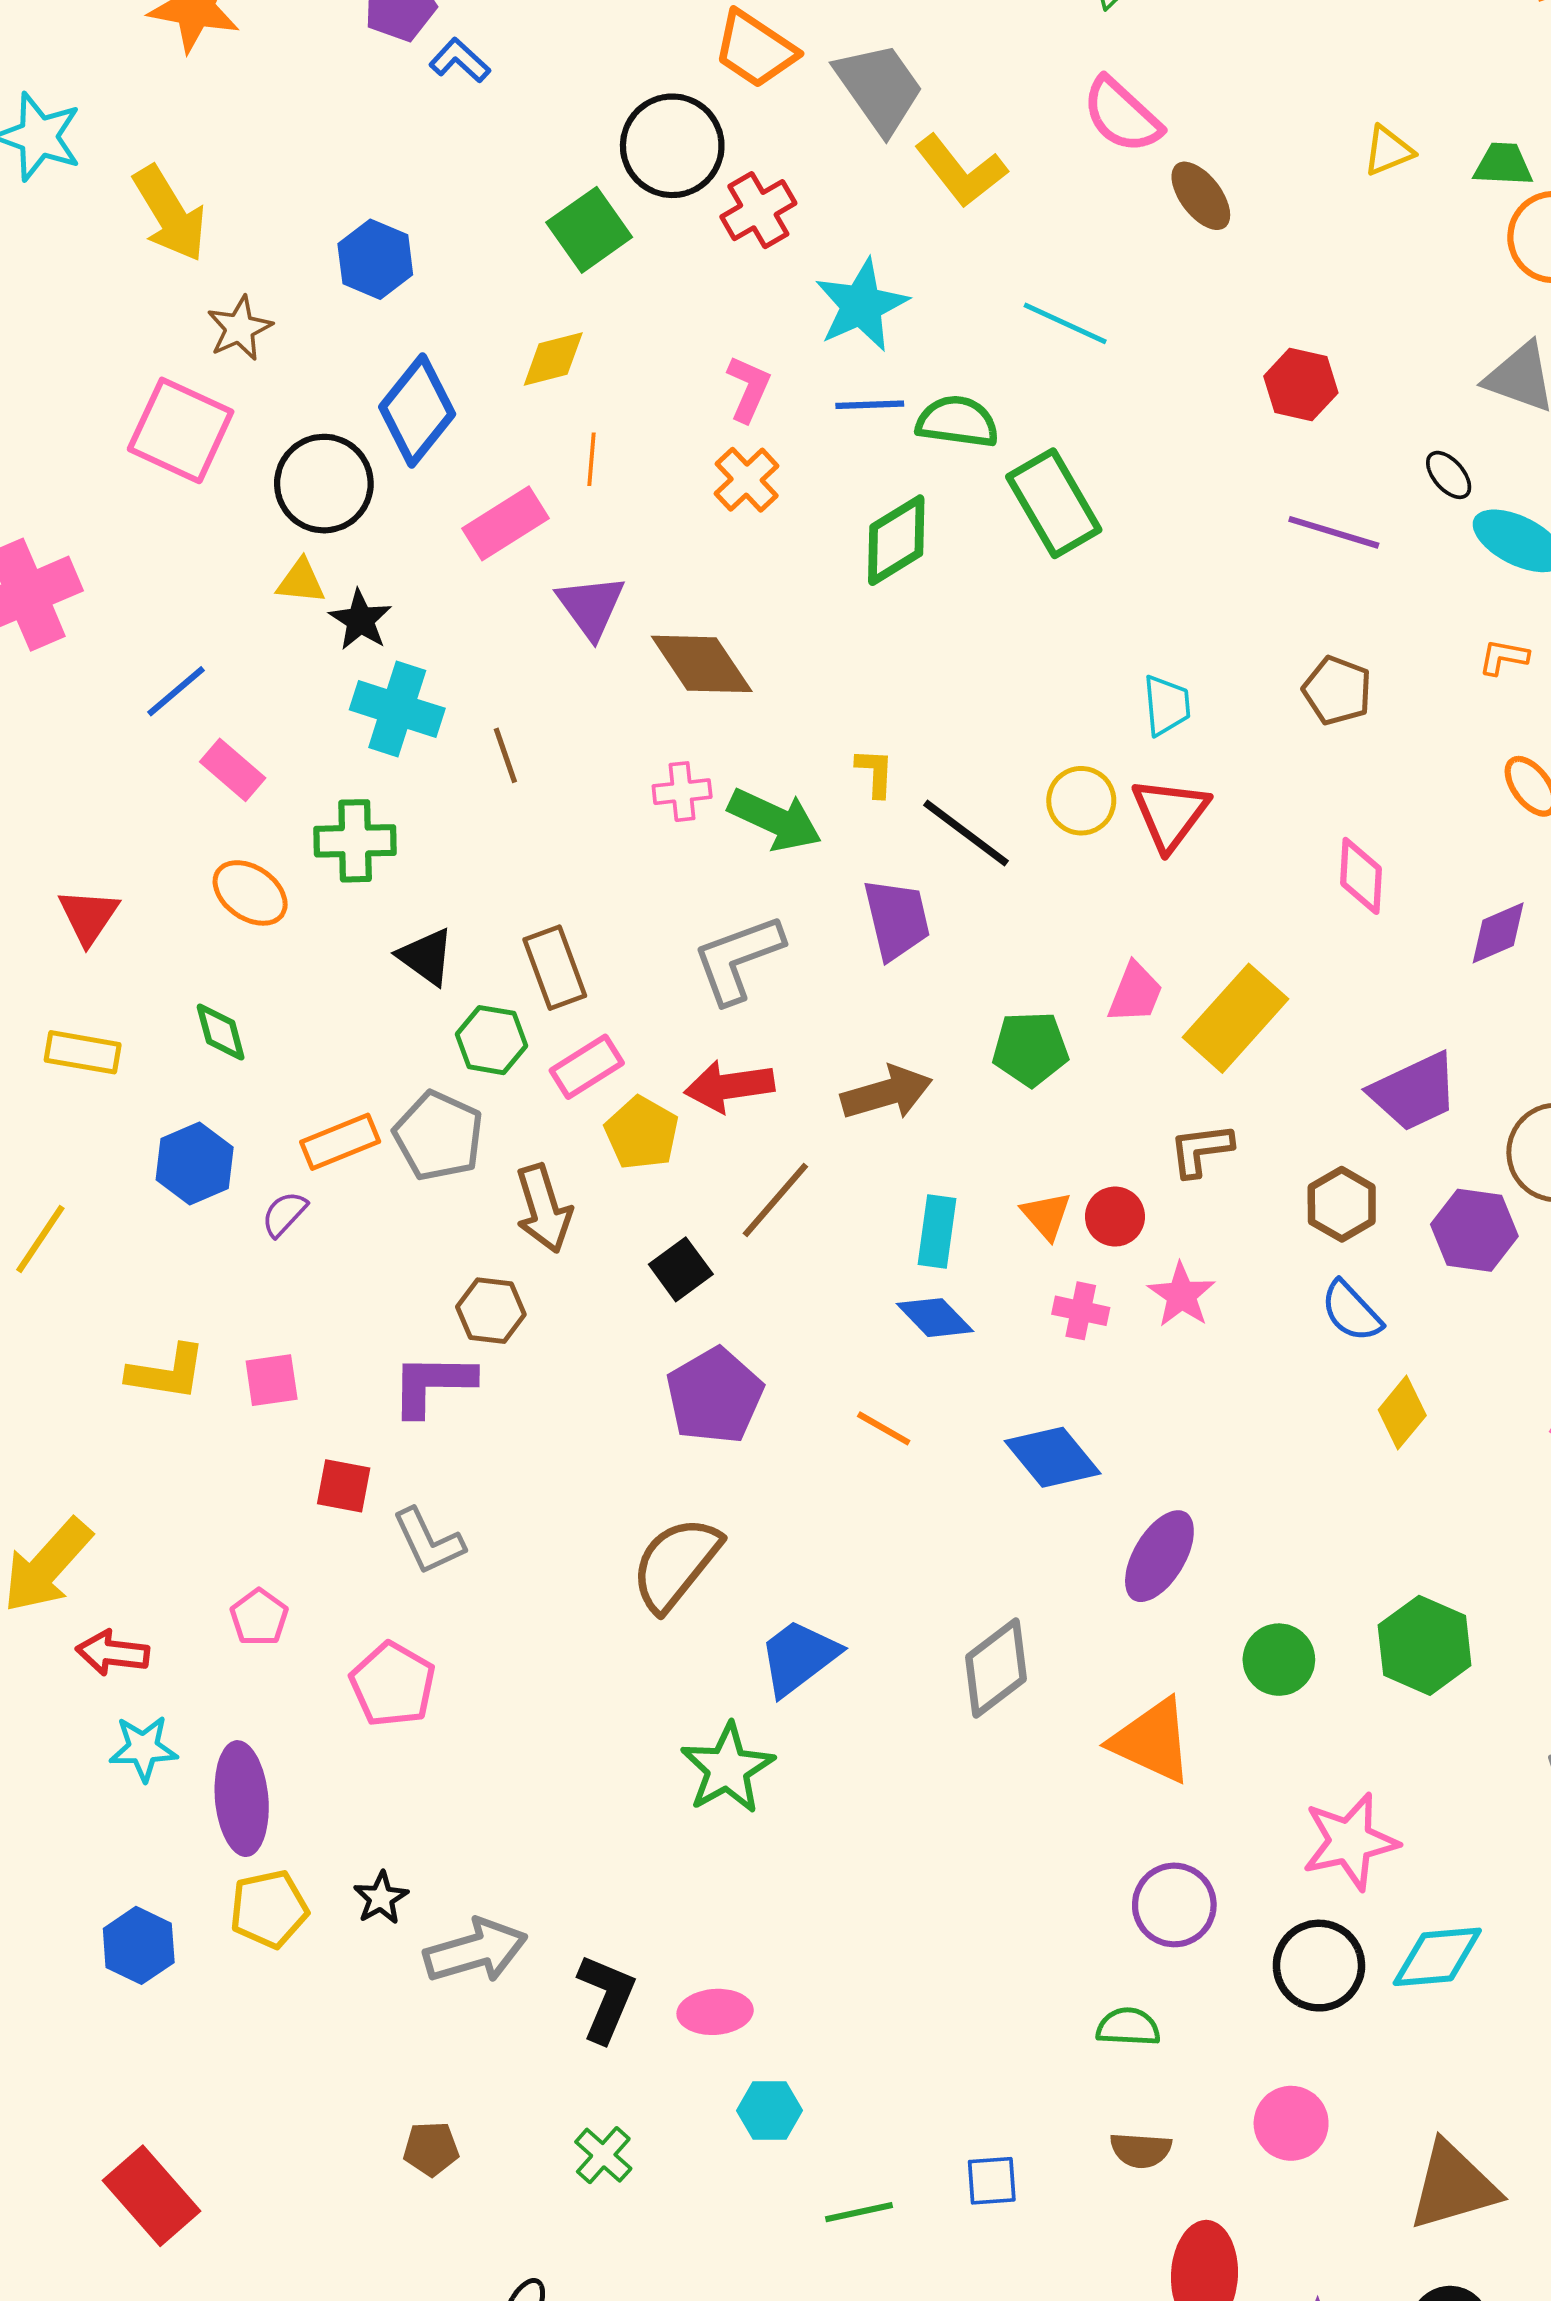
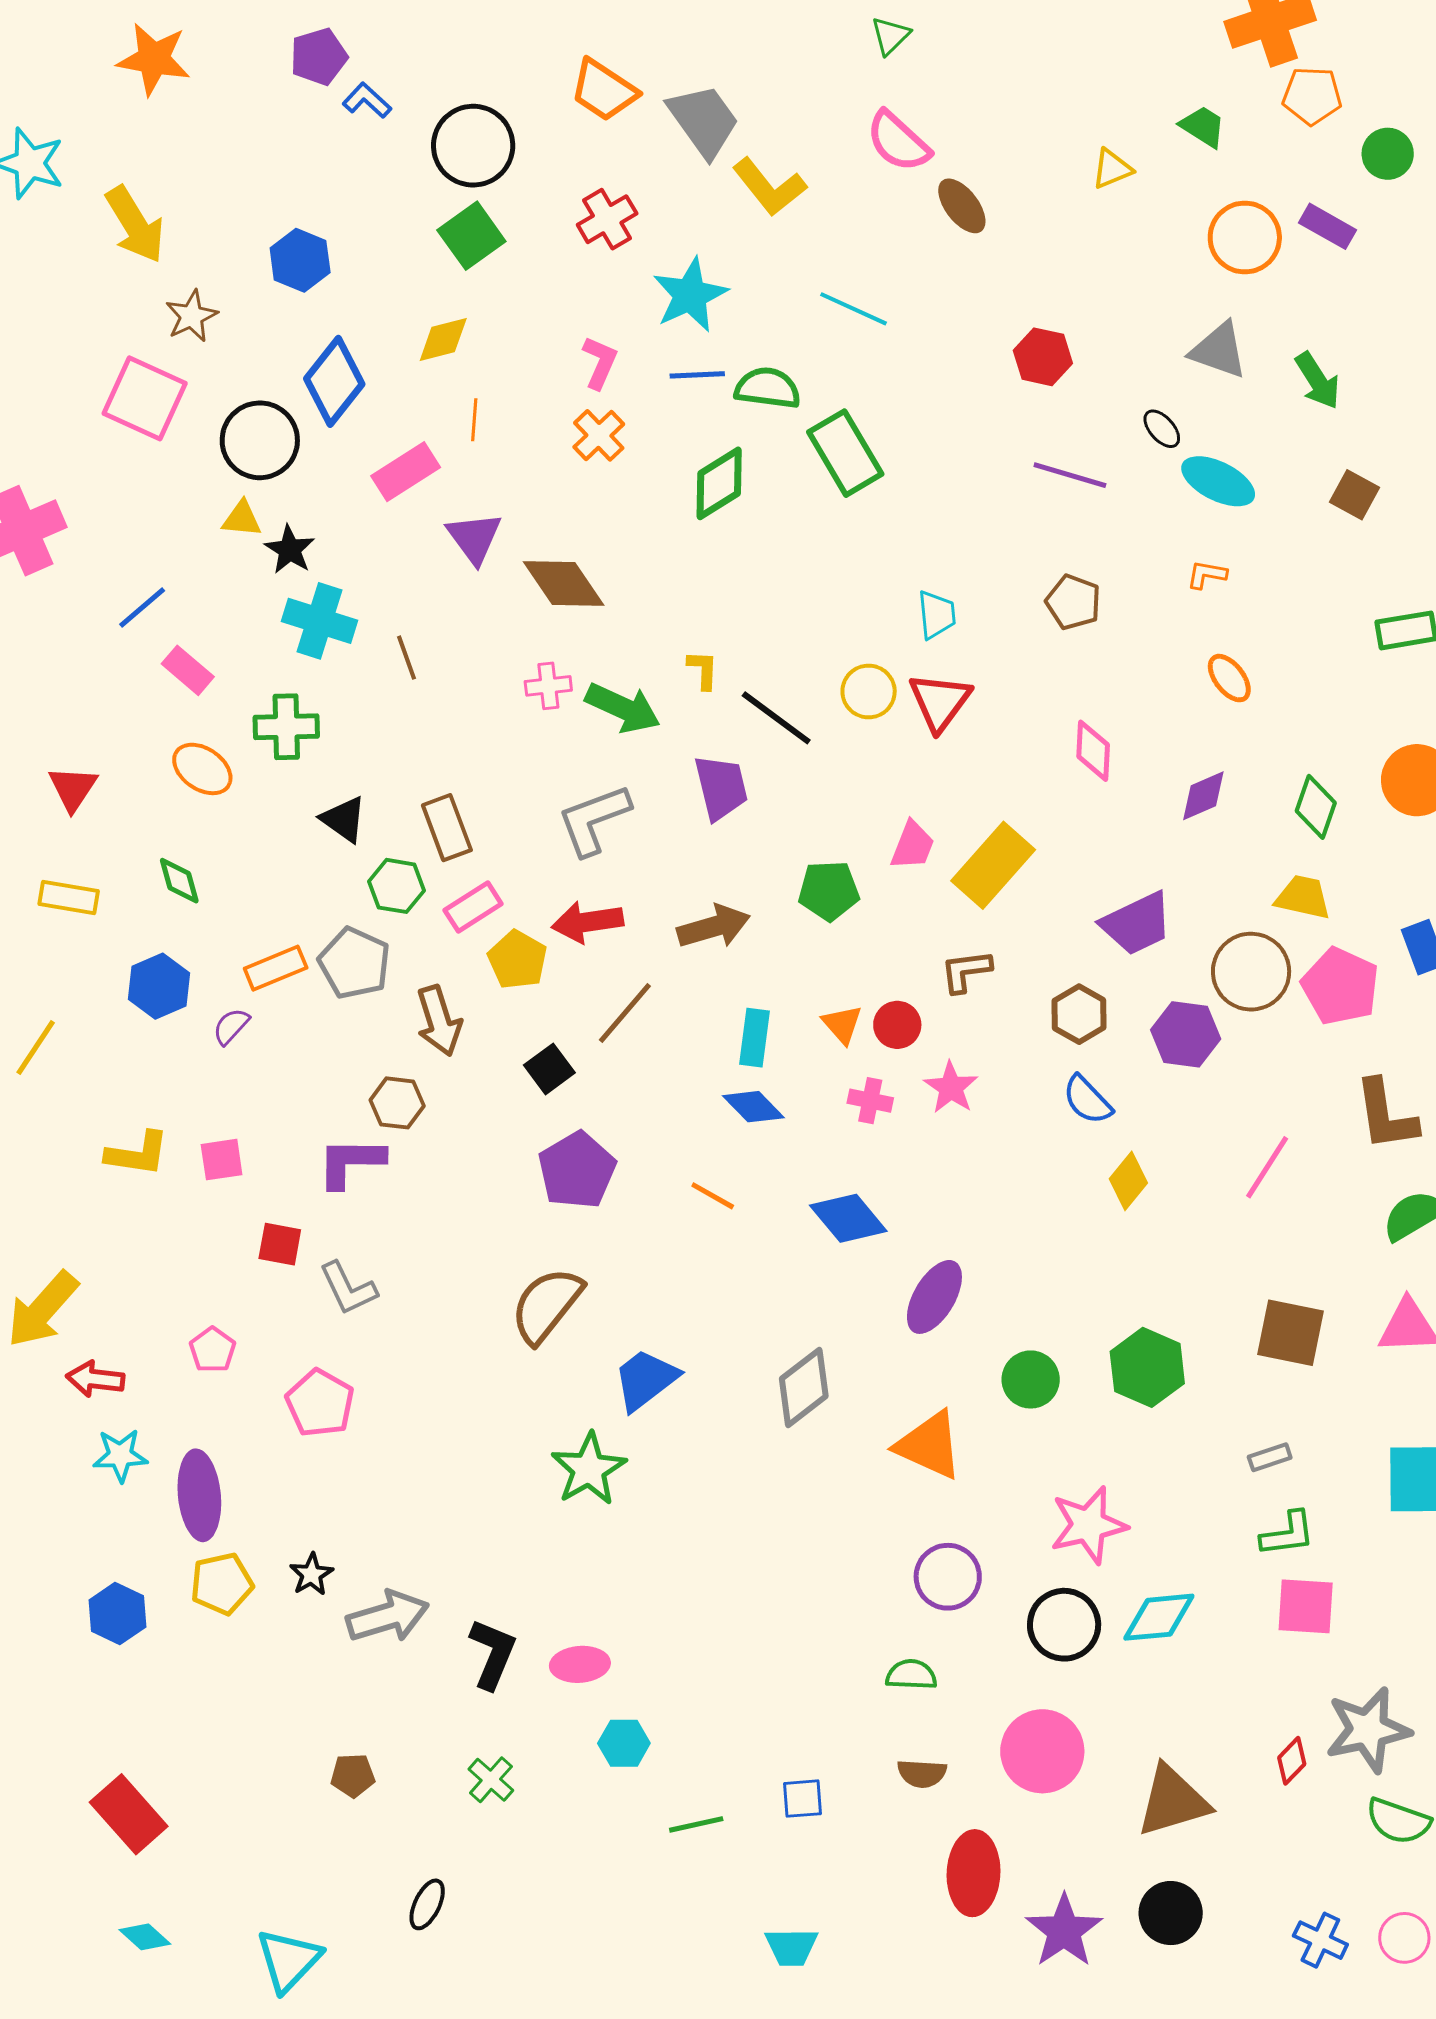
black circle: (672, 146) -> (473, 146), moved
green trapezoid: (1503, 165) -> (1203, 127), moved, turned 30
pink circle: (1291, 2123) -> (1042, 1751), size x1.4

